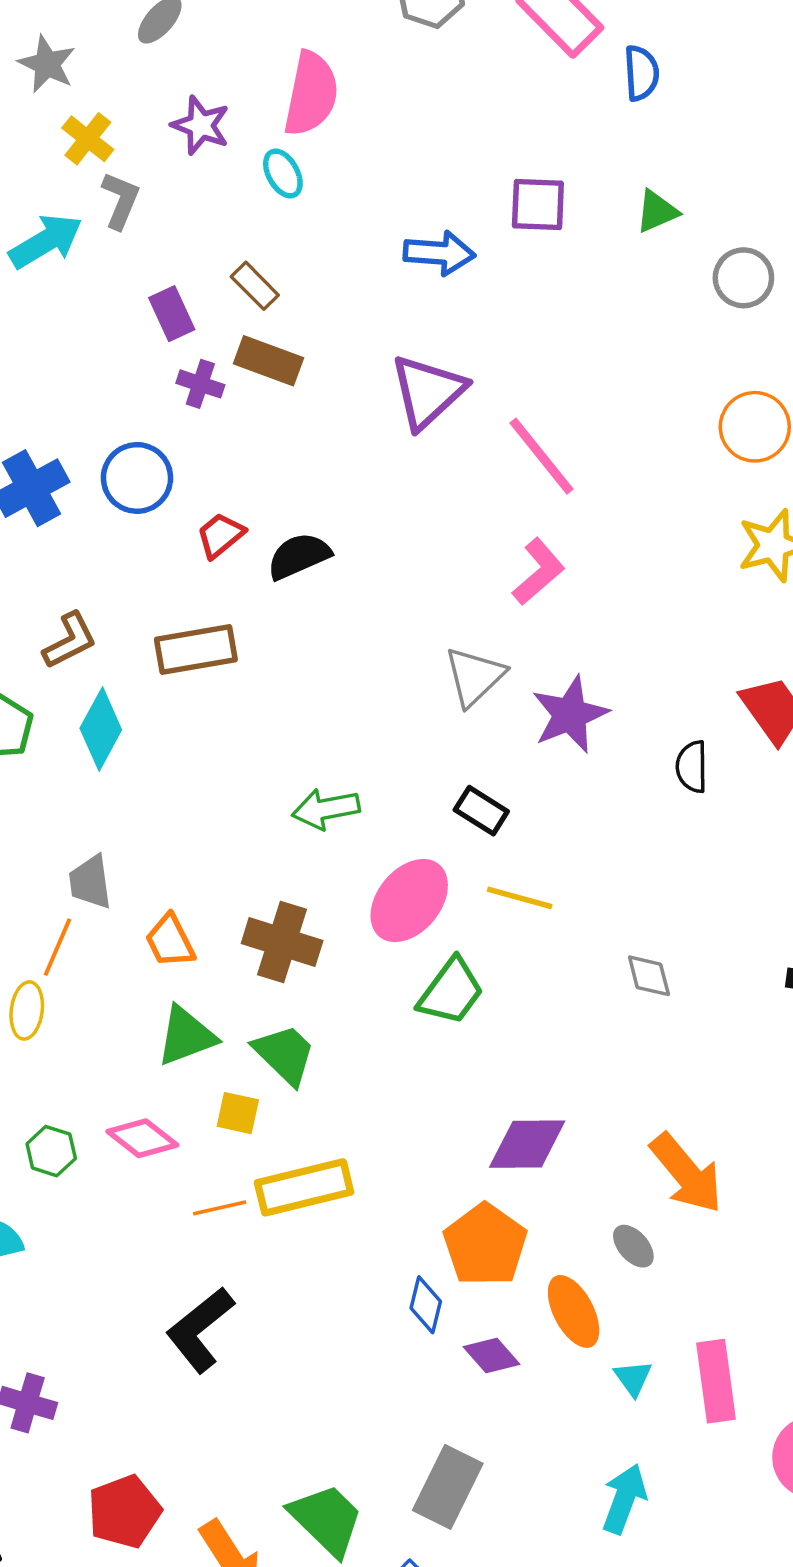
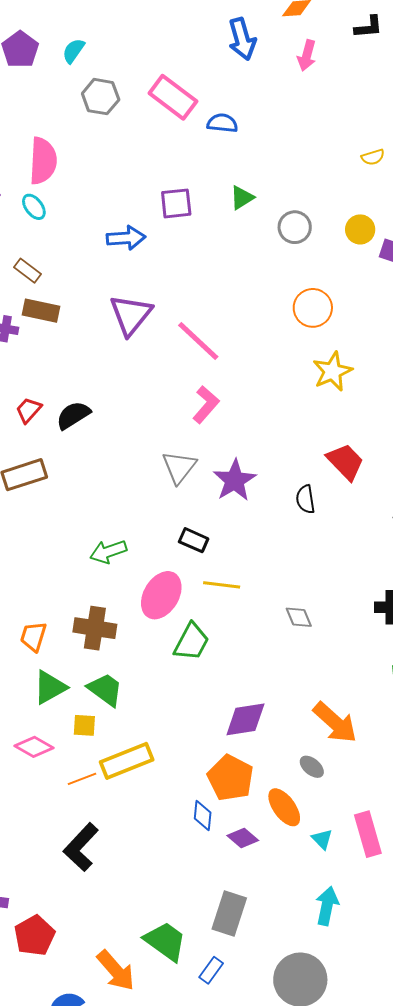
blue semicircle: (641, 73) -> (222, 123), turned -72
orange trapezoid: (170, 941) -> (33, 637), turned 52
red pentagon: (124, 1512) -> (34, 936), moved

